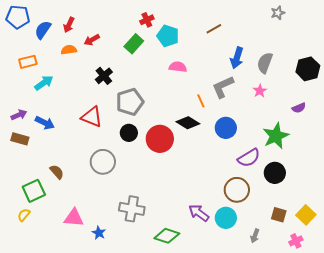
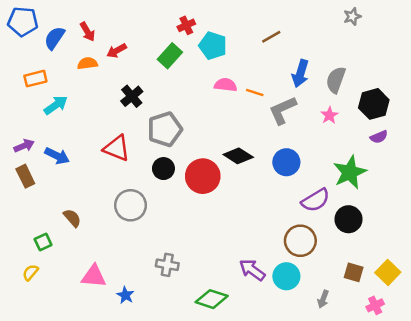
red arrow: (69, 25) -> (87, 32), turned -56
black hexagon: (308, 69) -> (374, 104), moved
orange line: (201, 101) -> (255, 93), moved, turned -48
brown rectangle: (20, 139) -> (25, 176), turned 48
green square: (34, 191) -> (43, 242), size x0.6
gray cross: (132, 209) -> (167, 265), size x0.7

